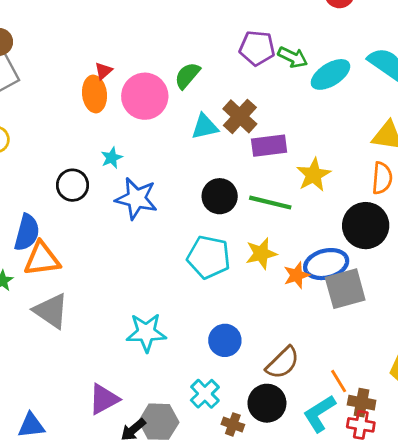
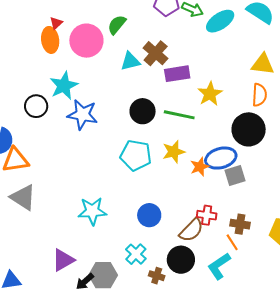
cyan star: (112, 158) -> (64, 86), size x1.8
gray square: (345, 289) -> (235, 175), size x0.7
brown cross: (362, 403) -> (240, 224), moved
red cross: (361, 425) -> (207, 215), moved

